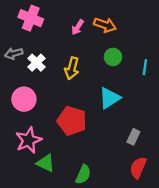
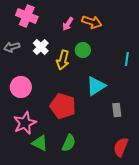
green circle: (113, 57) -> (83, 50), moved
white cross: (37, 63) -> (41, 47), moved
gray rectangle: (133, 137) -> (117, 110), moved, turned -32
green semicircle: (83, 174) -> (69, 143), moved

